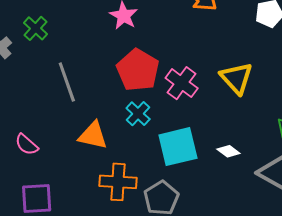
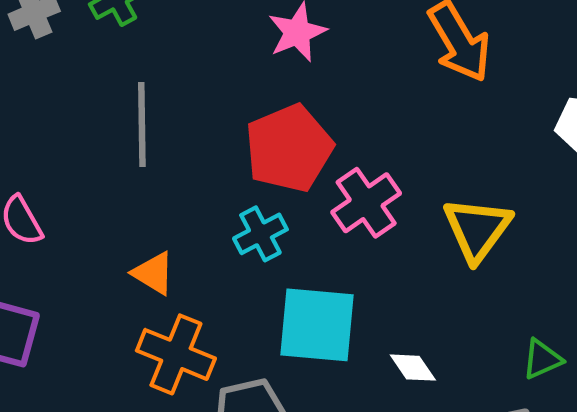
orange triangle: (93, 135) -> (153, 273), moved, size x0.7

